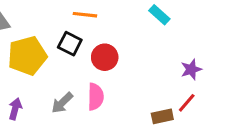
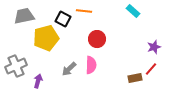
black square: (70, 44) -> (63, 19), moved
purple arrow: (15, 109) -> (38, 81), moved

